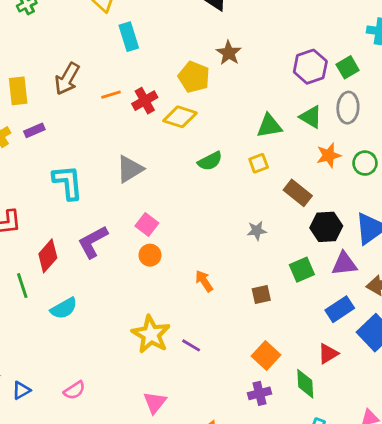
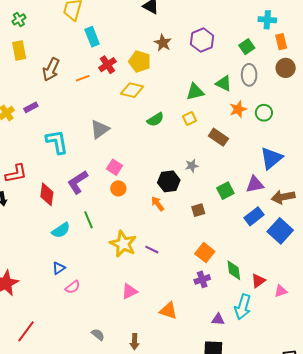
purple hexagon: (310, 67) -> (202, 40), moved
yellow rectangle: (18, 91) -> (19, 51), moved
red cross: (145, 101) -> (107, 65), moved
black hexagon: (326, 227) -> (169, 181), moved
red diamond: (48, 256) -> (47, 194), turned -30
green line: (22, 286) -> (88, 220), moved
red triangle: (328, 354) -> (258, 281), moved
blue triangle: (21, 390) -> (59, 268), moved
pink triangle: (155, 402) -> (129, 291), turned 30

